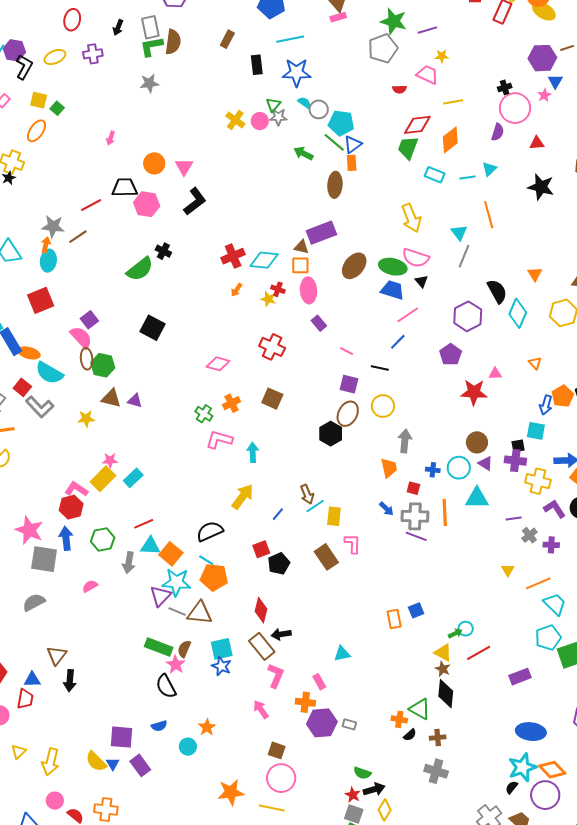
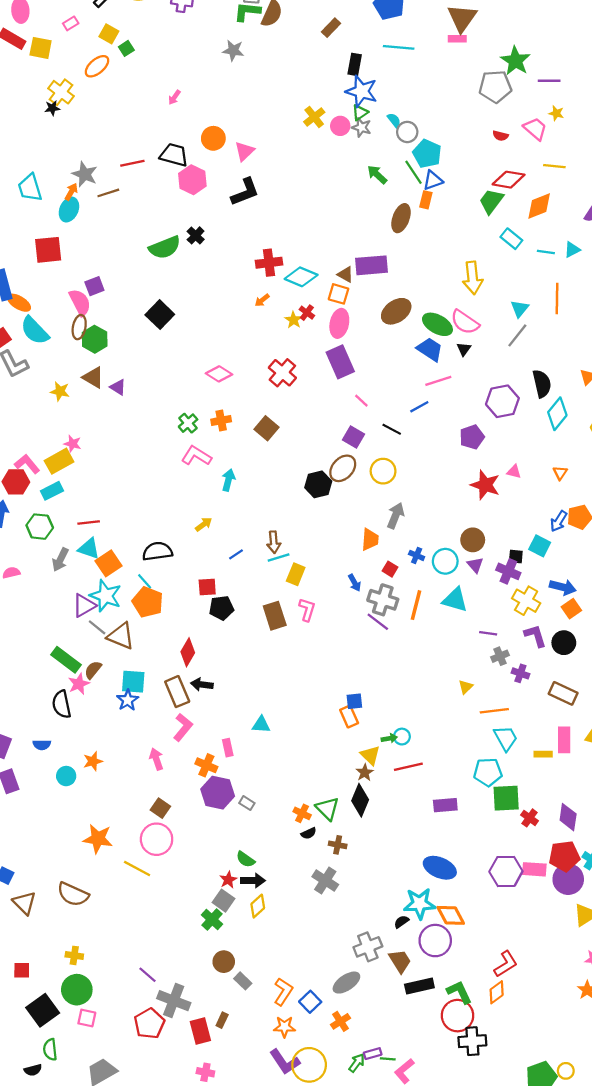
blue star: (297, 73) -> (361, 91), moved
purple rectangle: (319, 323) -> (340, 362), size x1.8
cyan rectangle: (133, 478) -> (52, 491), moved
yellow arrow: (243, 497) -> (204, 524), size x0.6
orange rectangle: (394, 619) -> (349, 716), moved, turned -30

